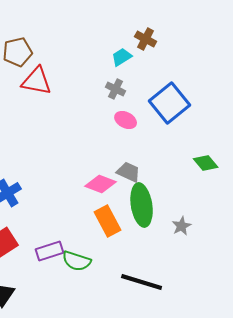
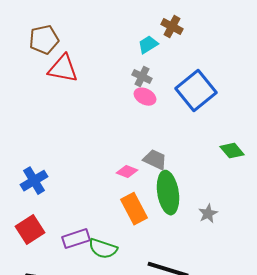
pink ellipse: (126, 120) -> (145, 97), moved
pink diamond: (101, 184) -> (127, 172), size x0.7

